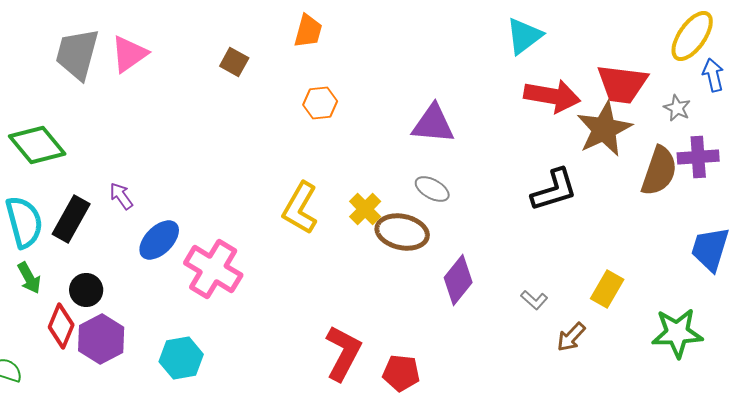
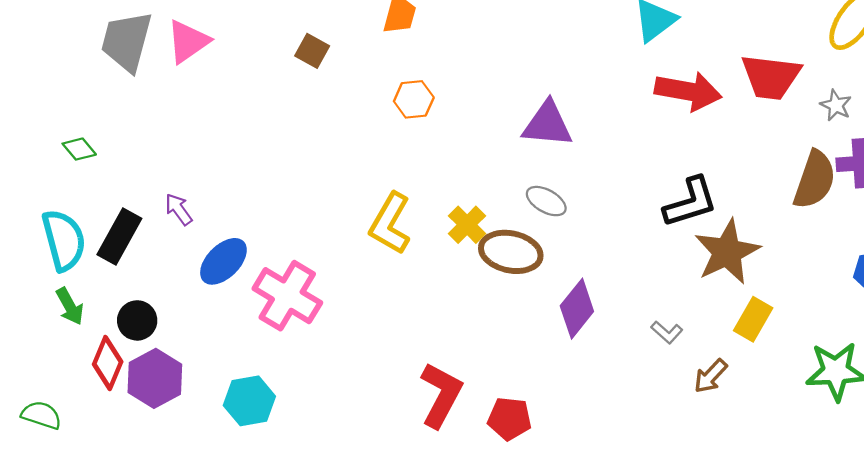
brown star: (604, 129) -> (727, 252), moved
green diamond: (37, 145) -> (79, 149), size x0.5

